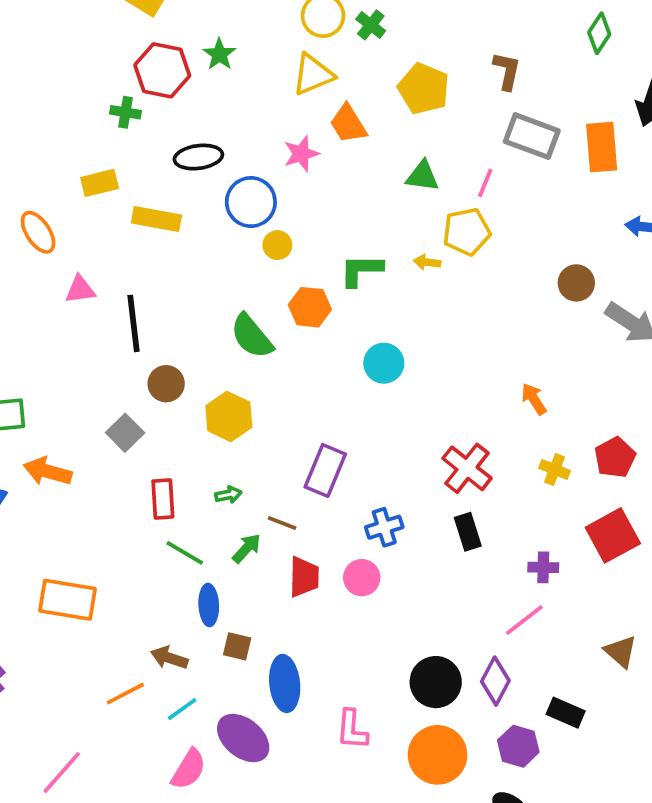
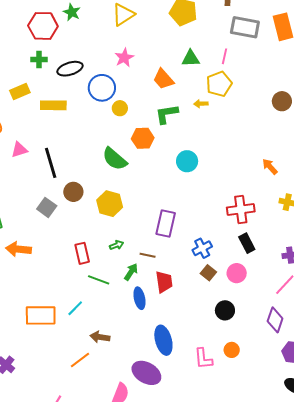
green cross: (126, 112) -> (39, 59), moved
orange trapezoid: (348, 124) -> (163, 79), moved
gray square: (125, 433) -> (47, 207), moved
red cross: (467, 468) -> (241, 209), turned -36
pink circle: (362, 578) -> (237, 273), moved
blue ellipse: (209, 605) -> (139, 298), moved
brown square: (237, 646) -> (208, 273), moved, turned 35
black circle: (436, 682) -> (225, 310), moved, size x0.7
cyan line: (182, 709) -> (75, 308), moved
orange circle: (438, 755) -> (232, 350), moved, size x0.5

